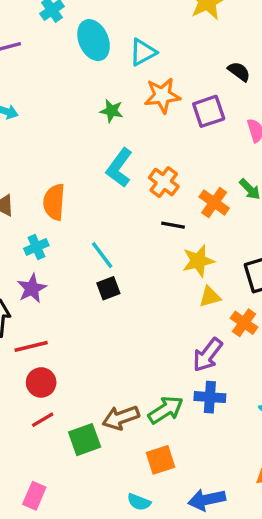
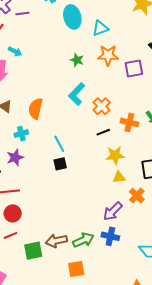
orange cross: (214, 202) -> (129, 122), turned -30
black line: (173, 225) -> (103, 132), turned -40

